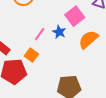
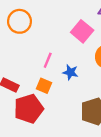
blue star: (59, 32) -> (70, 72), moved

